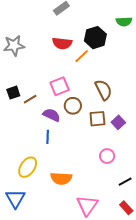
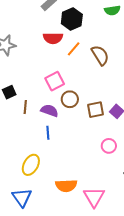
black hexagon: (95, 38) -> (72, 19), moved
brown semicircle: (103, 90) -> (100, 55), moved
brown line: (30, 99) -> (25, 107), moved, turned -48
orange semicircle: (61, 178) -> (66, 186), moved

